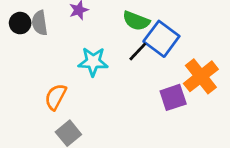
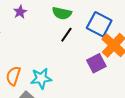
blue square: (161, 39) -> (99, 24), moved
cyan star: (93, 62) -> (41, 78), moved

